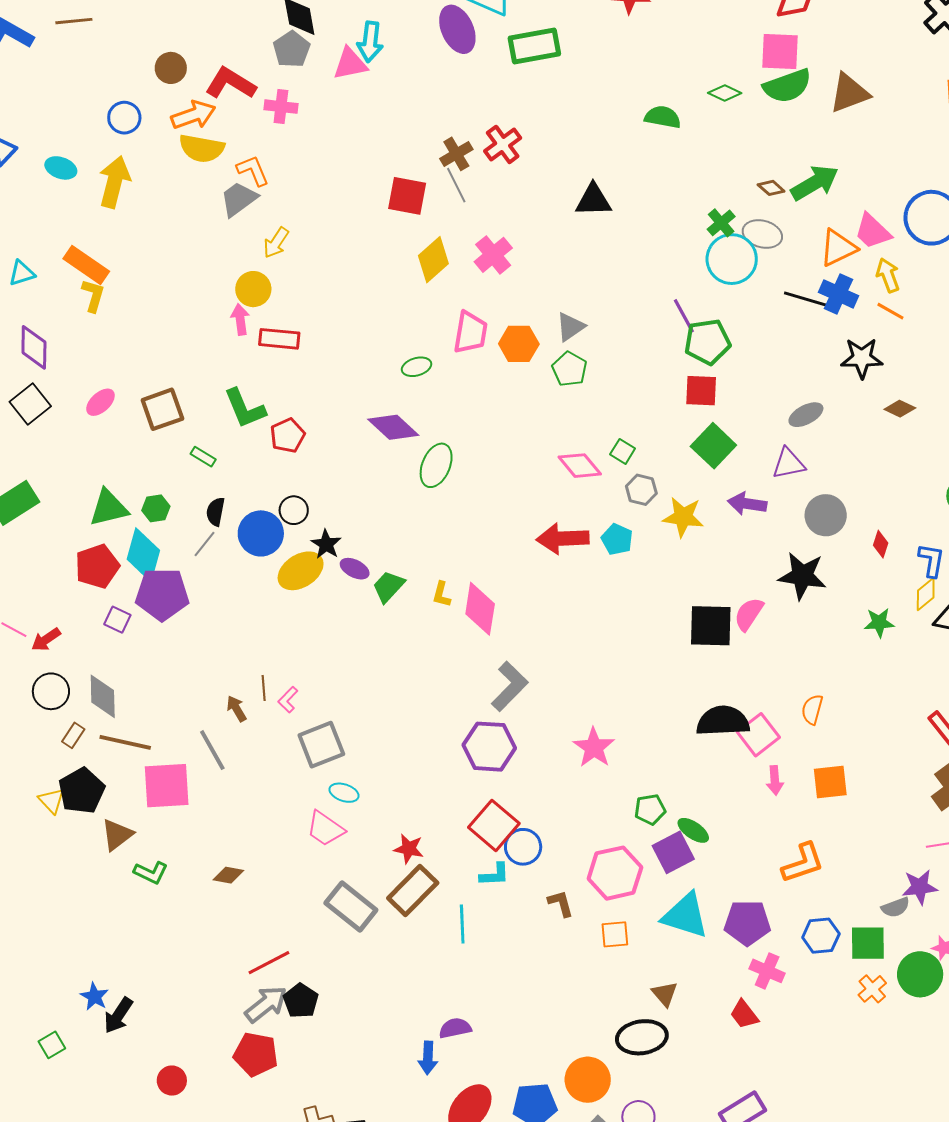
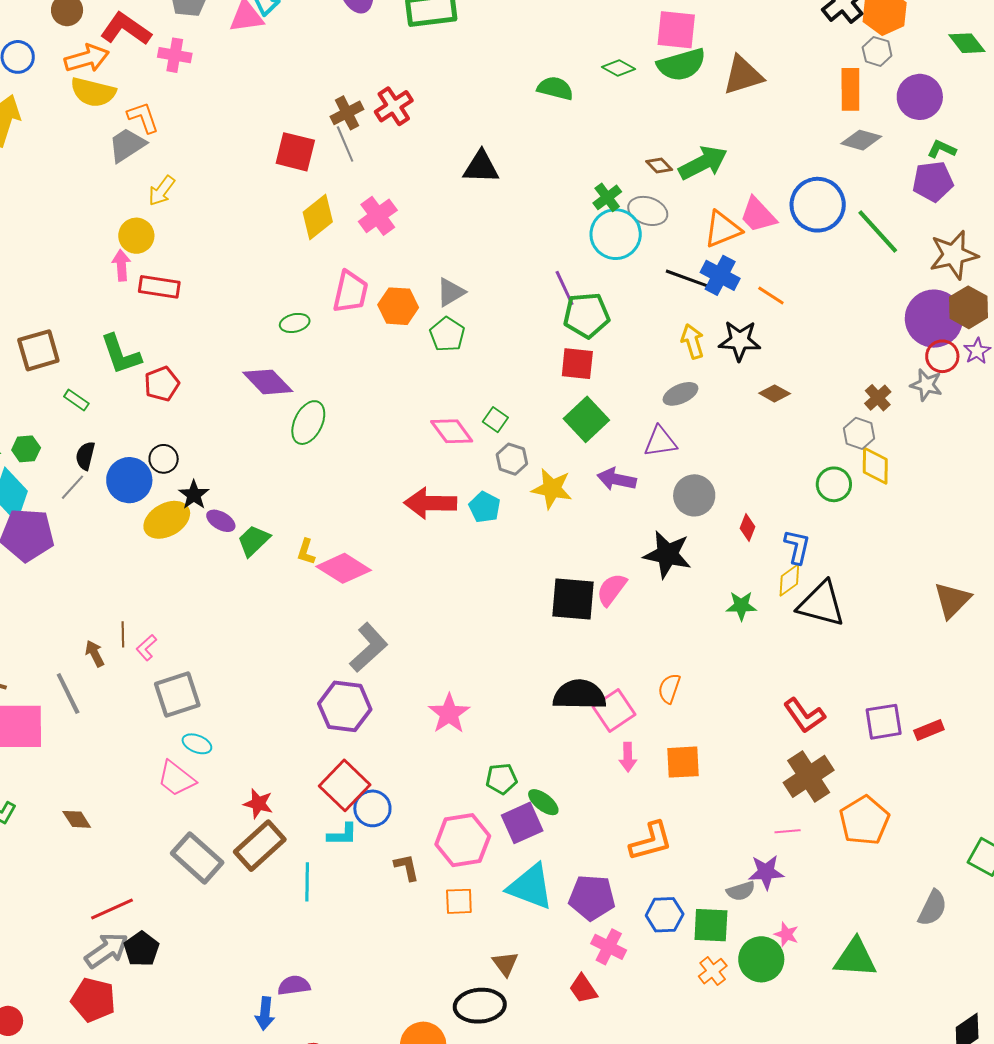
yellow arrow: (888, 275) -> (693, 341), moved
pink diamond: (480, 609) -> (344, 568), turned -70
brown diamond: (228, 875) -> (77, 819), turned 44

